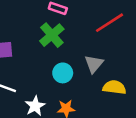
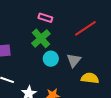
cyan circle: (63, 73) -> (51, 59), moved

